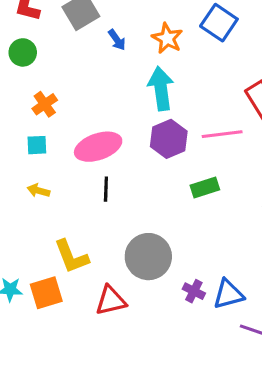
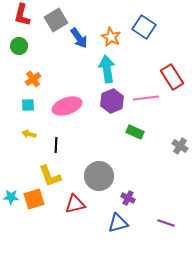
blue arrow: (117, 40) -> (79, 38), size x1.5
green rectangle: (205, 187) -> (135, 132), turned 42
black line: (106, 189) -> (56, 145), moved
blue triangle: (228, 294) -> (118, 223), moved

